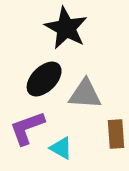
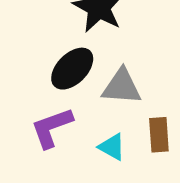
cyan triangle: (61, 148) -> (112, 147), moved

